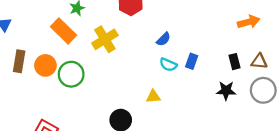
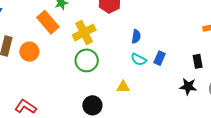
blue semicircle: (164, 39) -> (136, 37), turned -40
green circle: (71, 74) -> (87, 60), moved

